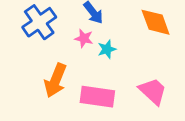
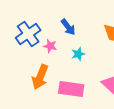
pink star: (84, 38) -> (50, 46), moved

